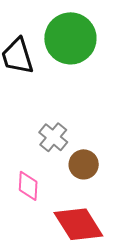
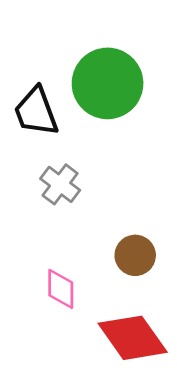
gray cross: (53, 137) -> (60, 184), moved

